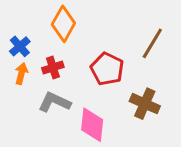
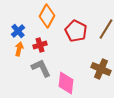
red pentagon: (107, 69) -> (76, 31), moved
gray L-shape: (54, 102) -> (41, 68), turned 40

